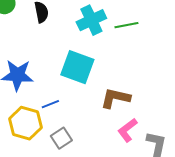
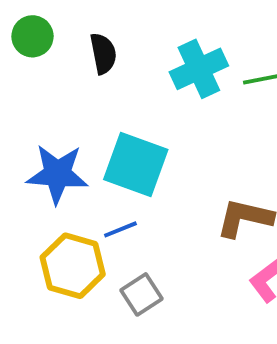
cyan square: (77, 67) -> (136, 164), moved

